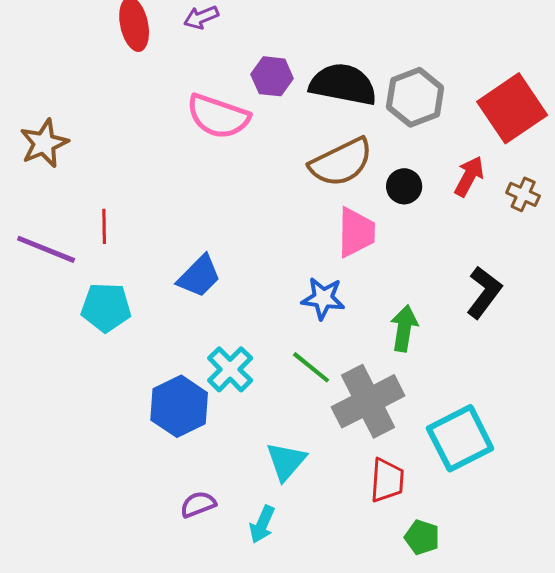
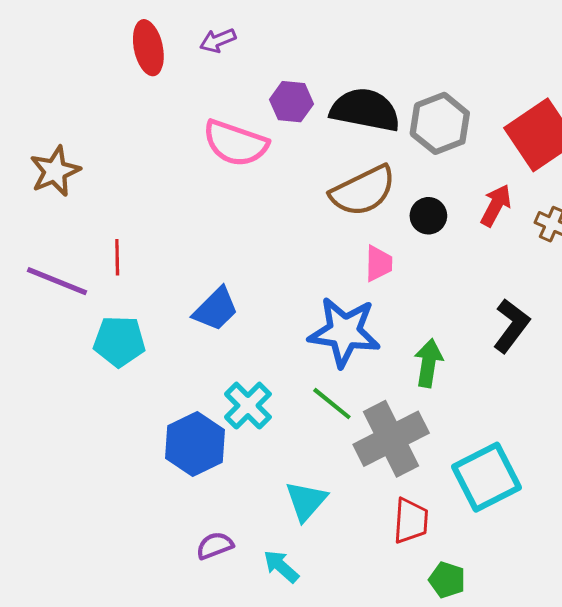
pink trapezoid: (356, 232) -> (379, 263), size x0.7
blue star: (323, 298) -> (344, 332), size x1.6
cyan arrow: (262, 524) -> (281, 566), turned 108

